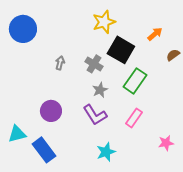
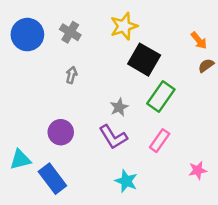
orange arrow: (155, 34) -> (199, 40), moved, turned 91
gray cross: (94, 64) -> (70, 32), moved
cyan star: (106, 152) -> (126, 181), turned -30

